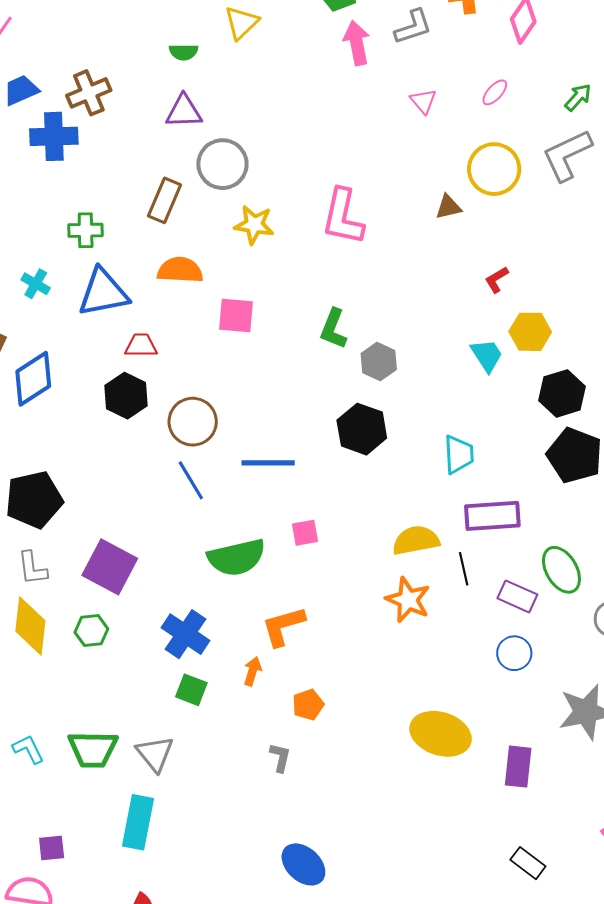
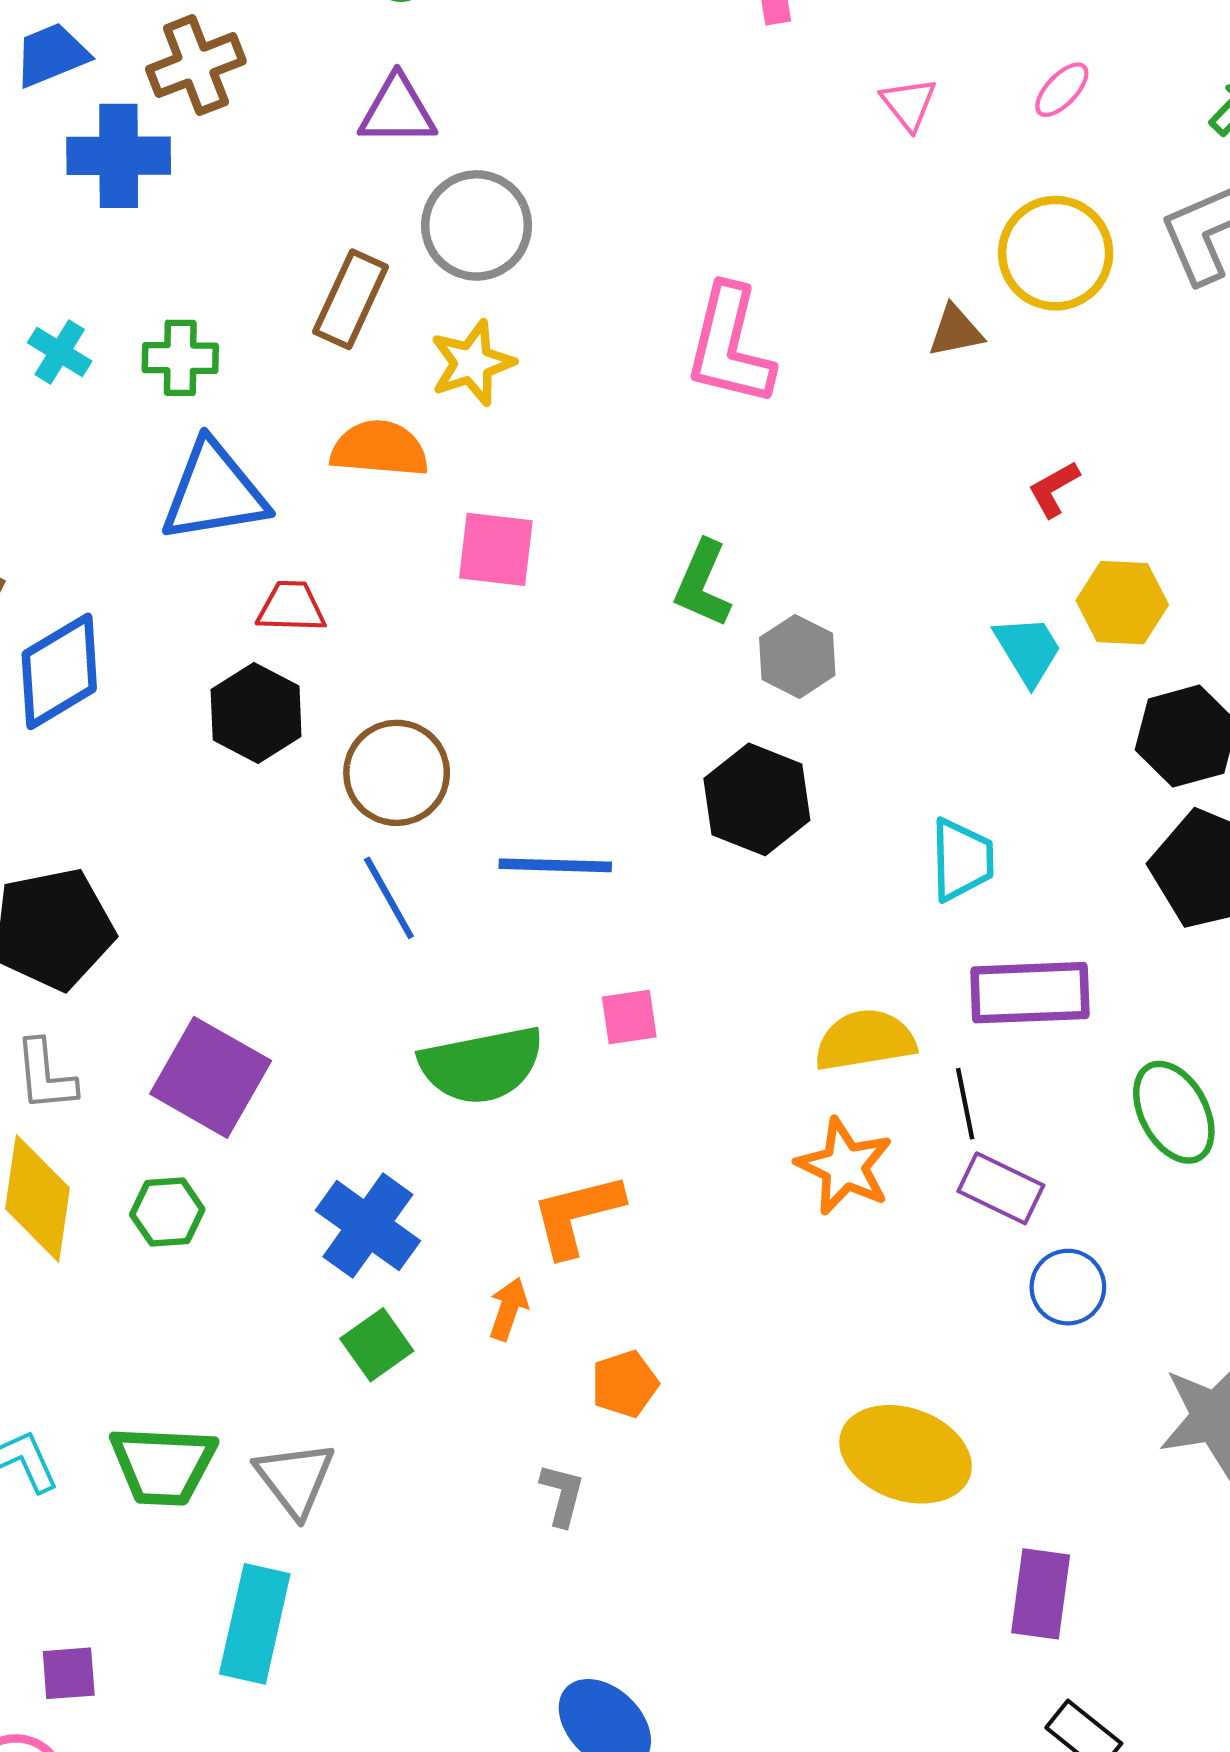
yellow star: (254, 225) -> (472, 363), moved, turned -30
cyan cross: (36, 284) -> (60, 352), moved
purple rectangle: (517, 596) -> (1001, 1188), moved
green square: (191, 690) -> (377, 1345), turned 32
purple rectangle: (518, 767) -> (1041, 1594), moved

